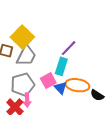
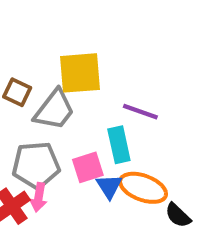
yellow square: (22, 37) -> (80, 73), moved, turned 30
purple line: (69, 48) -> (140, 112), turned 54
cyan rectangle: (61, 66) -> (119, 145), turned -42

